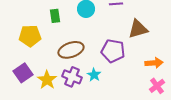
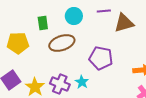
brown triangle: (138, 29) -> (124, 23), moved
brown ellipse: (71, 50) -> (62, 43), moved

